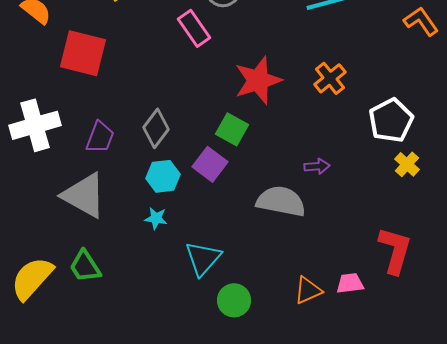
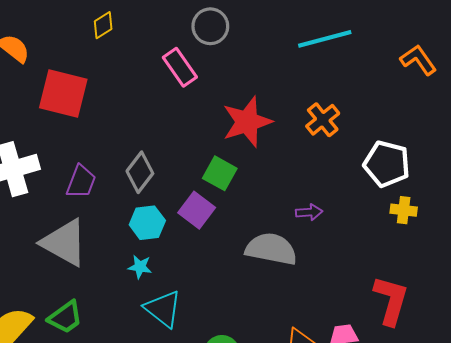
white pentagon: (391, 120) -> (387, 164), turned -30
yellow cross: (407, 164) -> (404, 210), turned -35
cyan triangle: (203, 258) -> (163, 309), moved, turned -33
green trapezoid: (85, 266) -> (65, 317), turned -93

